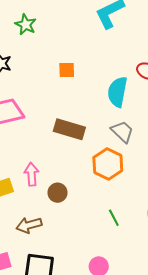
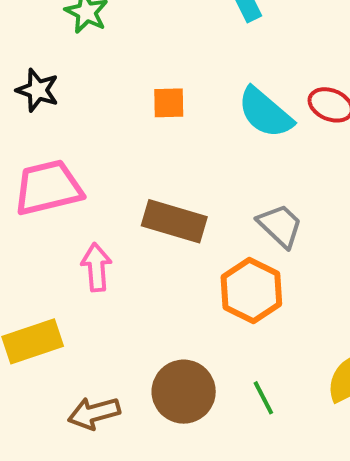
cyan semicircle: (117, 92) -> (265, 113), moved, turned -60
pink arrow: (32, 174) -> (96, 267), moved
brown circle: (58, 193) -> (184, 392), moved, size x1.6

